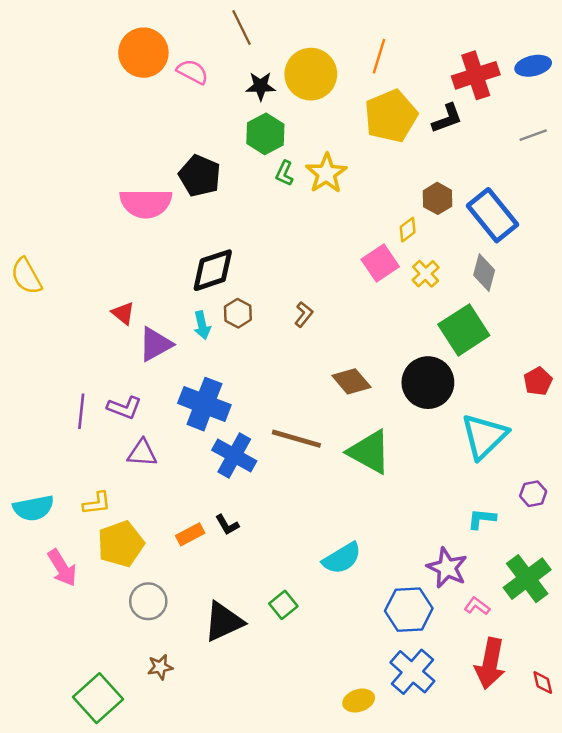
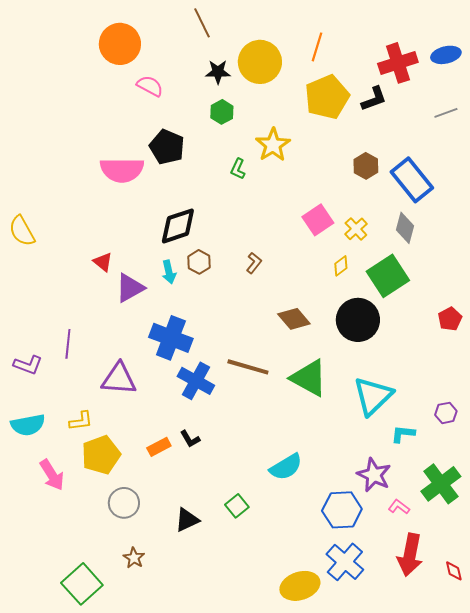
pink semicircle: (192, 72) -> (150, 86), moved
green hexagon: (265, 134) -> (222, 112), size x0.7
green L-shape: (285, 173) -> (238, 169), moved
yellow diamond: (408, 230) -> (341, 266), moved
purple L-shape: (124, 408) -> (28, 365), moved
cyan triangle: (484, 436) -> (373, 396), moved
purple triangle: (142, 453) -> (119, 379), size x1.4
black triangle: (224, 622) -> (187, 520), size x0.7
brown star: (160, 667) -> (134, 558), turned -30
yellow ellipse: (359, 701) -> (300, 586), size x1.5

